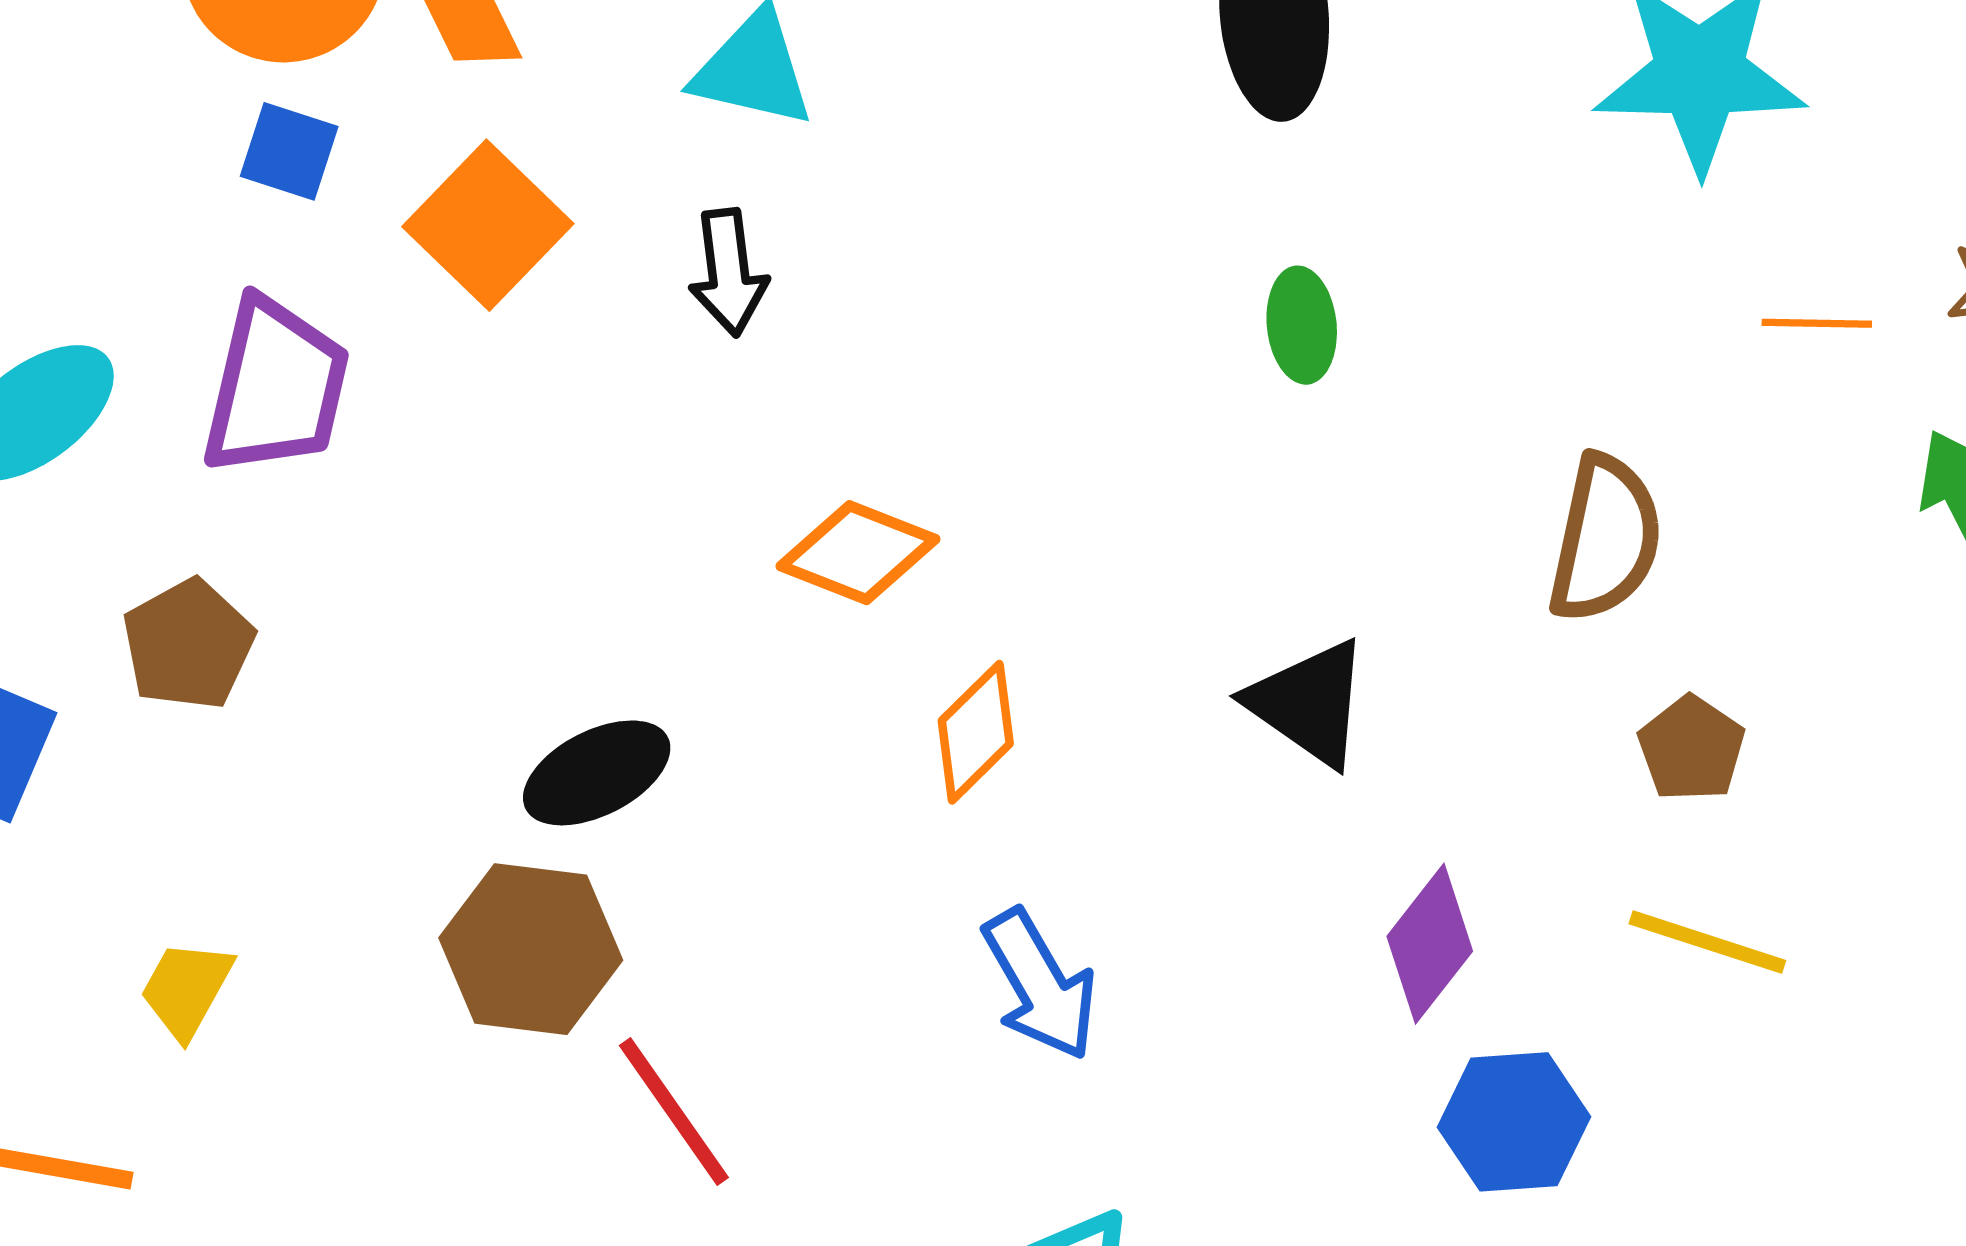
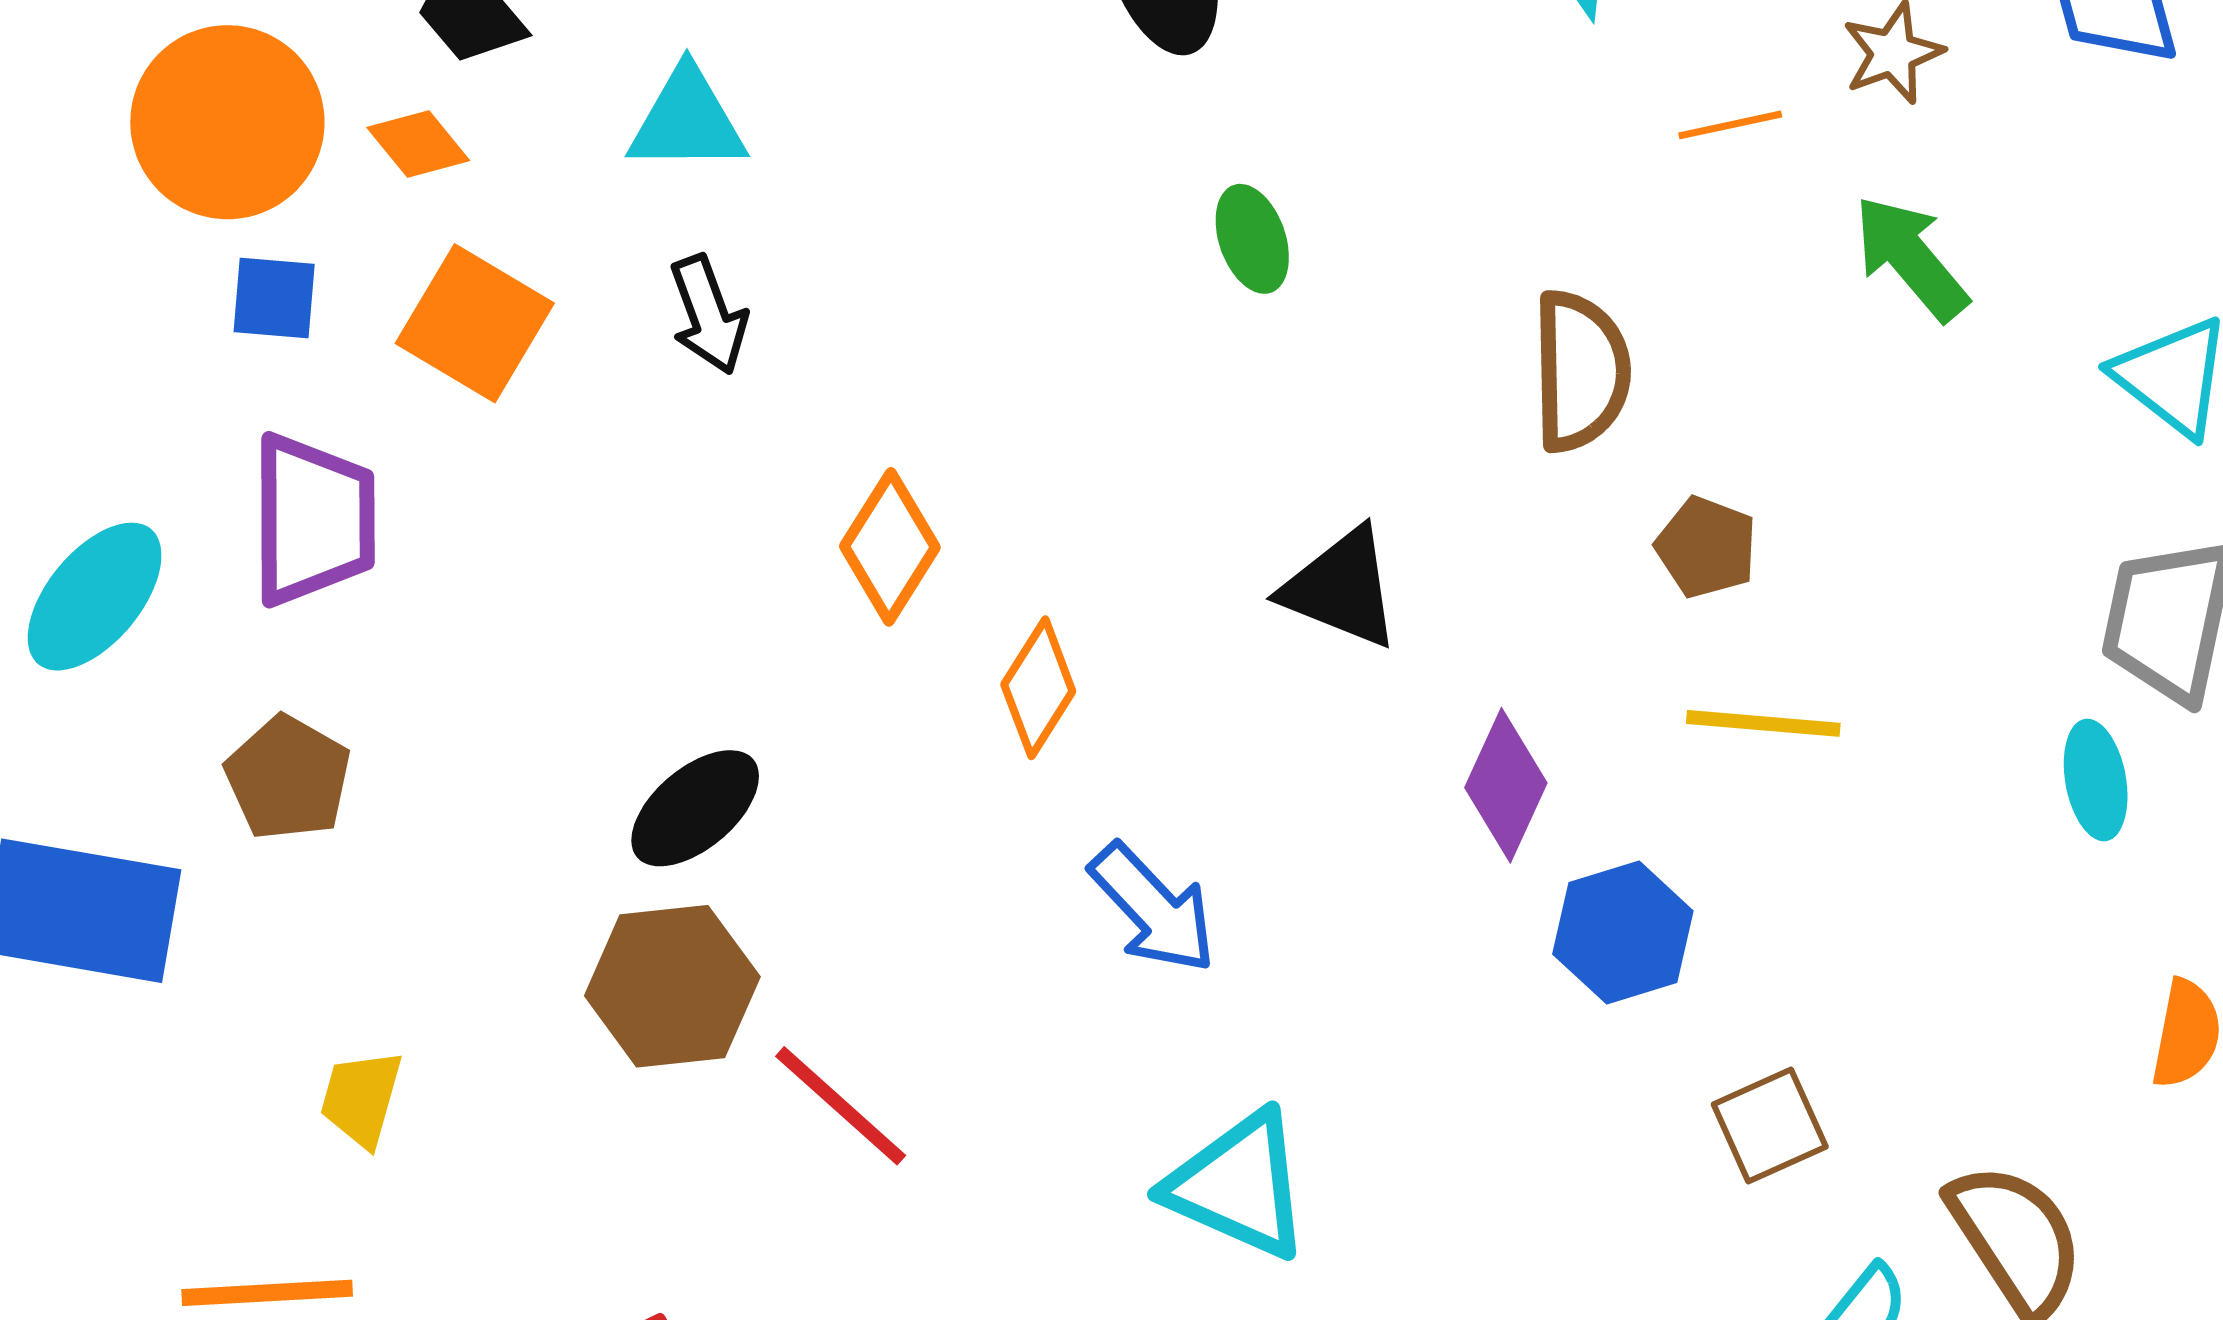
orange diamond: (858, 553) -> (890, 547), turned -66

